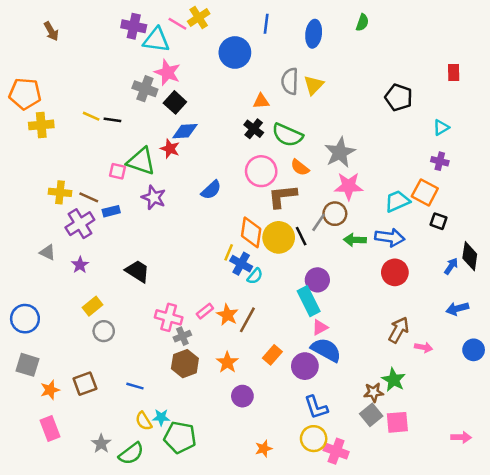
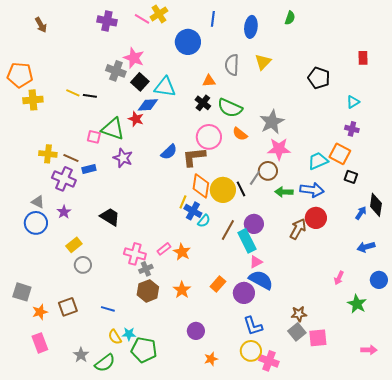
cyan triangle: (156, 40) -> (165, 87), moved
yellow triangle: (314, 85) -> (263, 62), moved
brown L-shape: (282, 196) -> (194, 157), moved
purple cross: (80, 224) -> (64, 179), turned -35
blue circle: (25, 319) -> (36, 223), moved
brown line: (247, 320) -> (228, 230), moved
brown arrow: (399, 330) -> (298, 229), moved
pink arrow: (424, 347) -> (339, 278), turned 104
green star: (394, 380) -> (357, 304), moved
purple circle: (242, 396) -> (196, 331), moved

